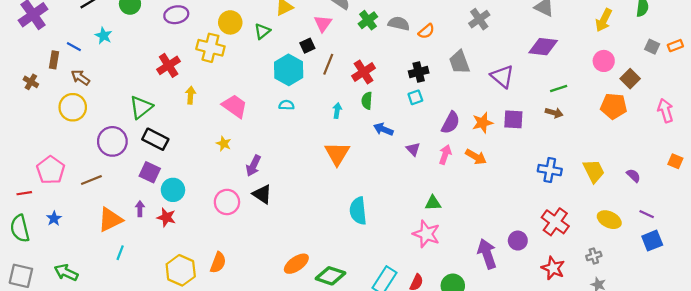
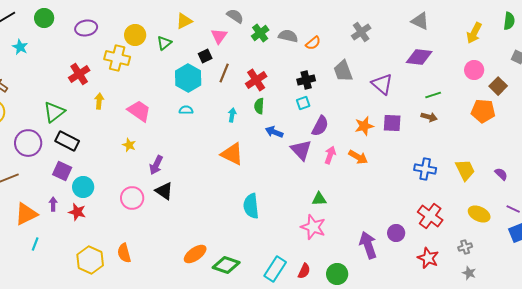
purple semicircle: (451, 123) -> (320, 126), moved
purple triangle: (413, 149) -> (301, 150), size x1.6
orange triangle: (337, 154) -> (232, 154), turned -35
orange semicircle: (218, 263) -> (124, 253), turned 144

